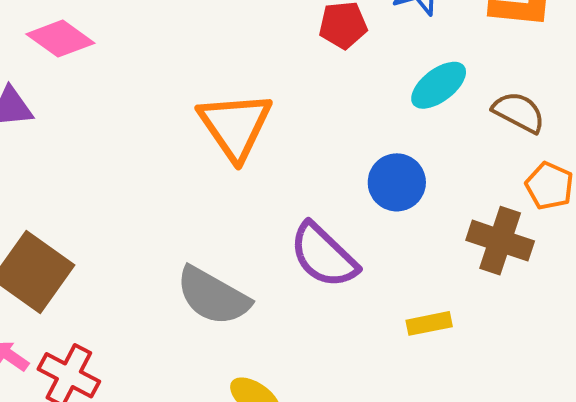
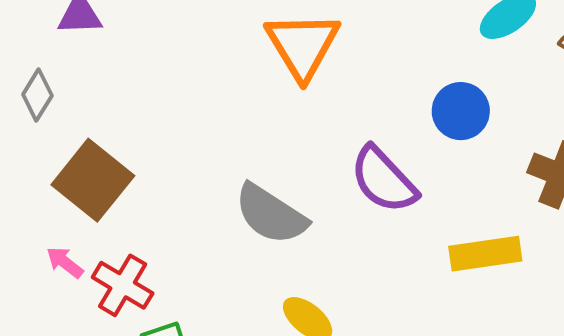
yellow rectangle: (429, 323) -> (485, 254), size x1.6

